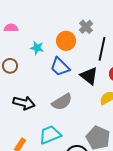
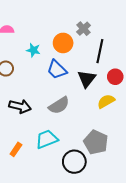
black triangle: (89, 76) -> (87, 79), turned 30

